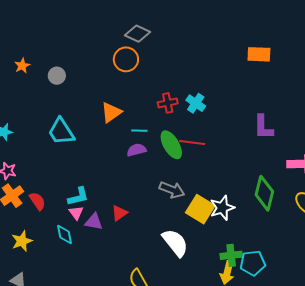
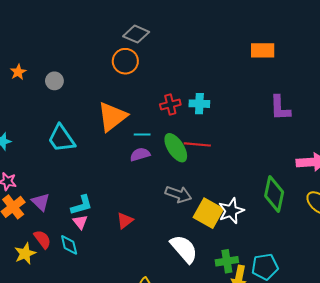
cyan cross: (196, 103) -> (199, 104), turned -30
orange triangle: (111, 112) -> (112, 117), size x1.4
purple L-shape: (263, 127) -> (280, 108), moved
red semicircle: (37, 201) -> (42, 239), moved
purple triangle: (94, 222) -> (41, 202), moved, turned 36
green cross: (231, 255) -> (227, 261), moved

